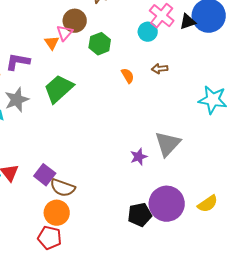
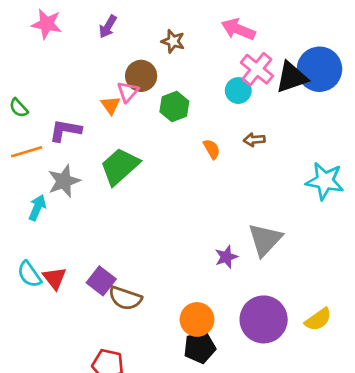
black triangle: (188, 22) -> (292, 77), size x1.5
orange circle: (57, 213) -> (197, 319), moved
black pentagon: (140, 215) -> (200, 347), moved

